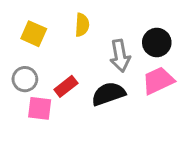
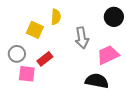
yellow square: (34, 34) -> (35, 30), moved
black circle: (157, 42) -> (114, 17), moved
black semicircle: (108, 94) -> (97, 81), moved, turned 30

